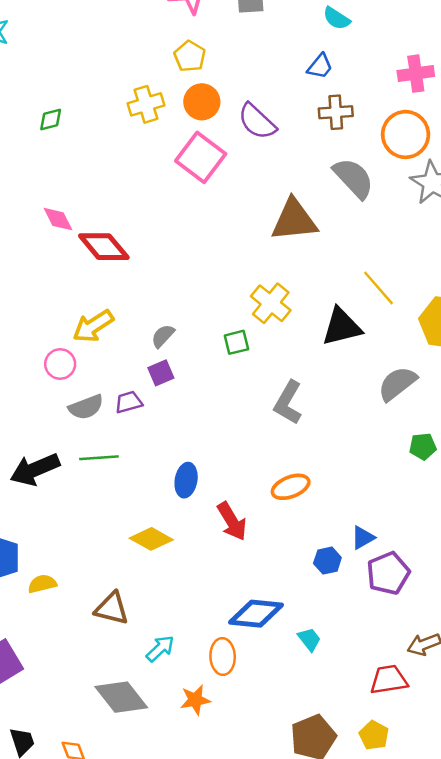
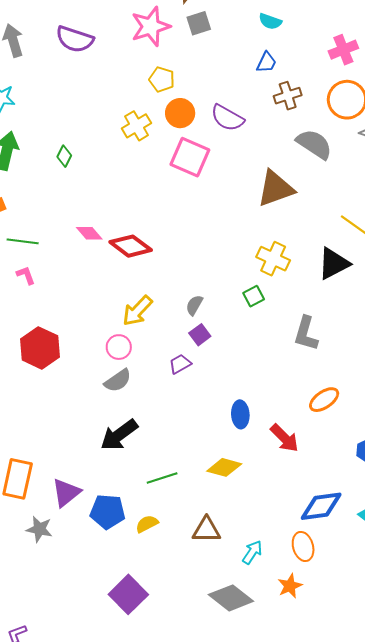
green diamond: (51, 120) -> (64, 156), turned -35
gray semicircle: (86, 407) -> (118, 381), moved
green line: (99, 458) -> (162, 478), moved

